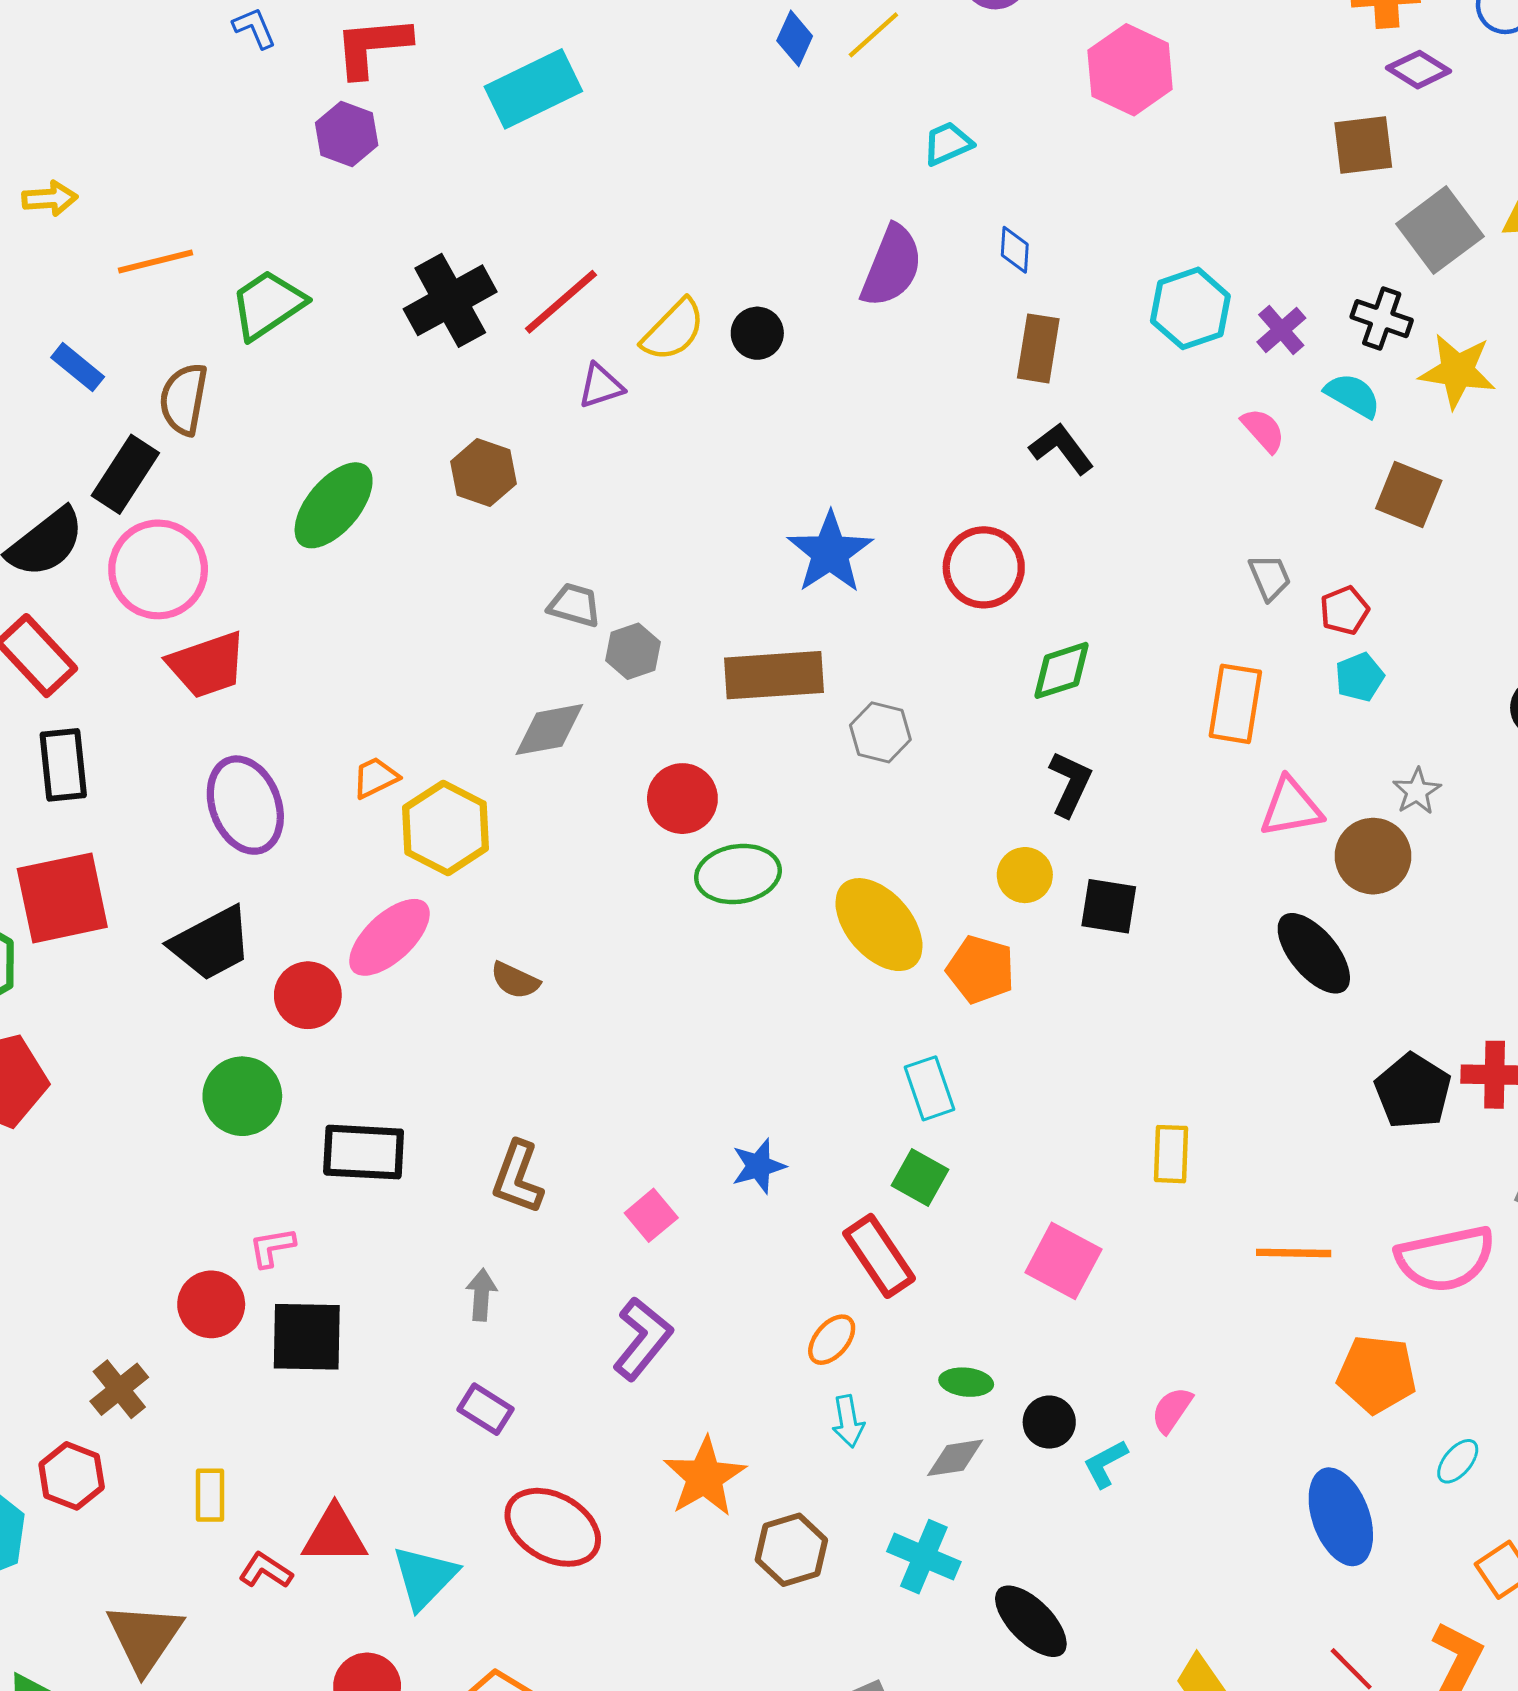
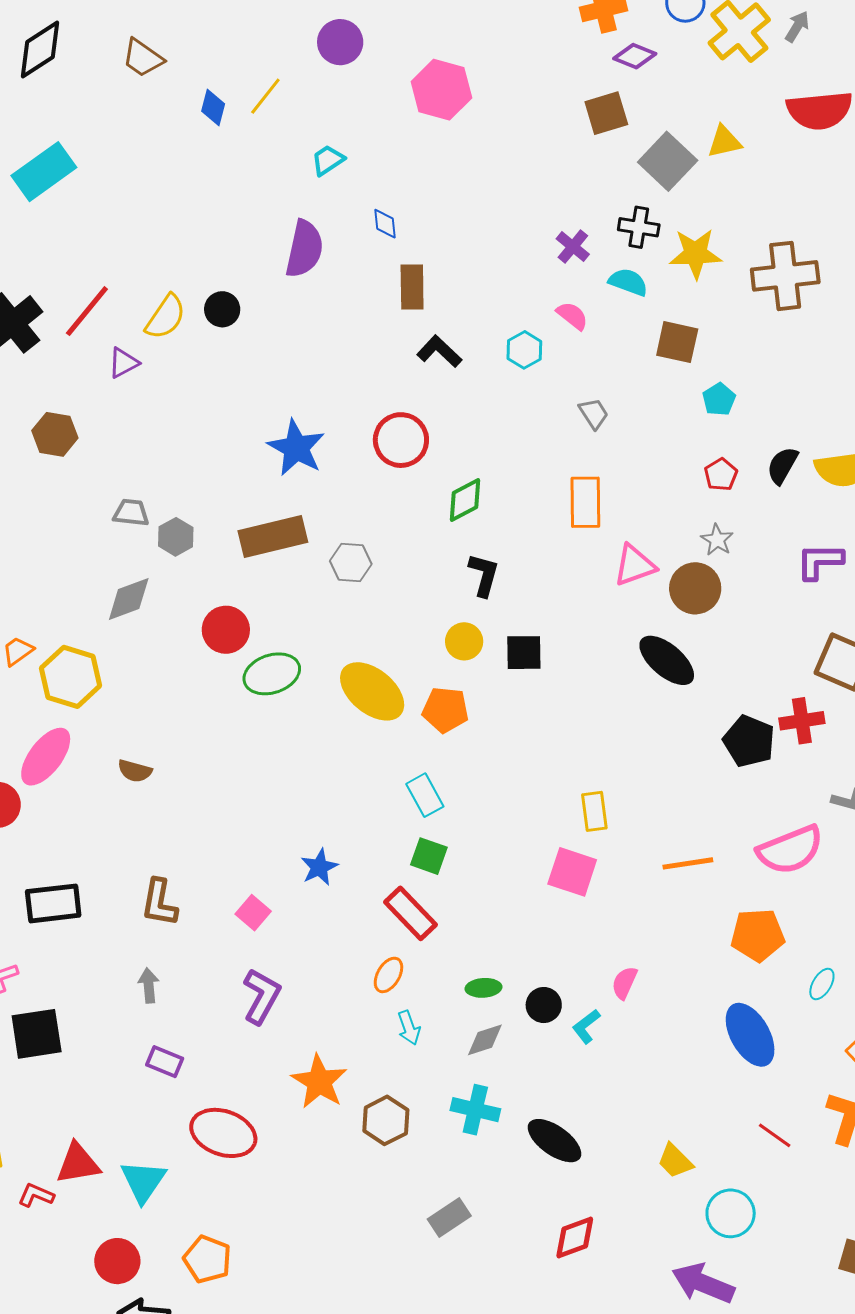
cyan hexagon: (1190, 308) -> (524, 350), moved, size x0.7
red pentagon: (1345, 610) -> (721, 474), moved
cyan pentagon: (1360, 677) -> (719, 399), moved
pink square: (1063, 1261) -> (572, 872), moved

